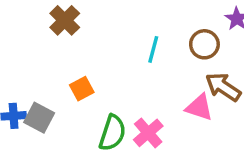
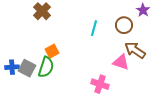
green semicircle: (112, 133) -> (46, 67), moved
pink cross: (148, 133) -> (100, 84), moved, turned -30

